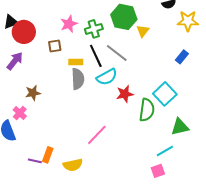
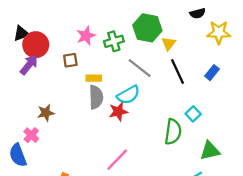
black line: (96, 56) -> (177, 71), moved
purple arrow: (15, 61) -> (29, 65), moved
red star: (125, 94) -> (118, 112), moved
cyan square: (165, 94) -> (193, 114), size x0.6

